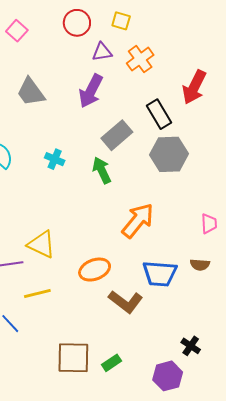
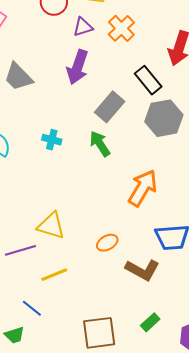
orange ellipse: (95, 270) -> (107, 243), size x0.7
green rectangle: (111, 363) -> (150, 322), moved

